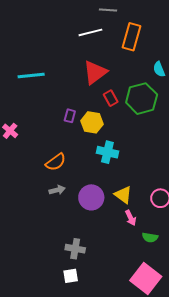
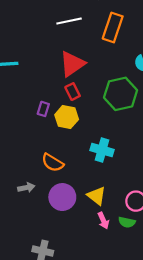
red rectangle: (111, 98) -> (73, 92), moved
cyan cross: (107, 152) -> (102, 150), moved
orange semicircle: (56, 162) -> (53, 163), moved, turned 65
green semicircle: (150, 237) -> (127, 222), moved

